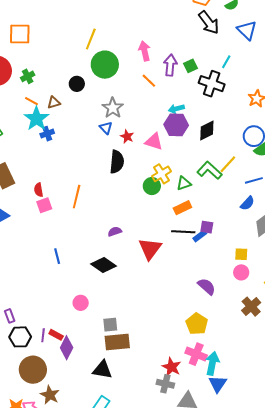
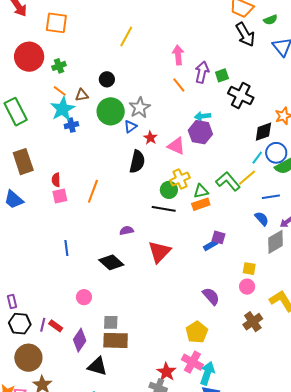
cyan line: (226, 62) -> (257, 158), moved
green circle: (105, 65) -> (111, 111), moved
blue triangle: (106, 128) -> (130, 127), turned 32
black diamond: (207, 130) -> (263, 132), moved
blue semicircle: (247, 203) -> (262, 219), turned -91
orange rectangle: (182, 208) -> (201, 204), moved
black line: (183, 232) -> (164, 209), moved
purple diamond: (67, 348) -> (80, 340), moved

